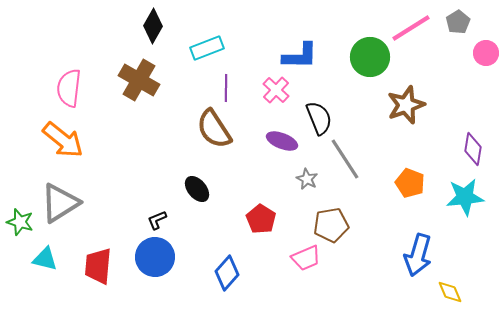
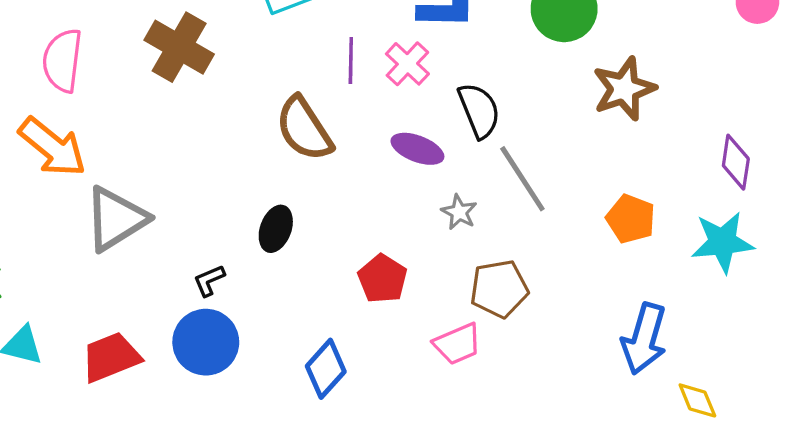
purple line: (226, 88) -> (351, 60), moved
black ellipse: (197, 189) -> (276, 229), turned 60
gray triangle: (60, 203) -> (116, 219), moved
red trapezoid: (98, 266) -> (111, 357), turned 63

